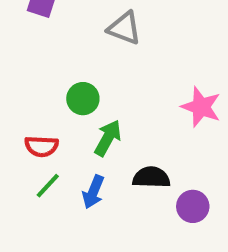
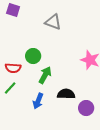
red semicircle: (41, 146) -> (13, 68), moved
green line: (48, 186) -> (10, 88), moved

